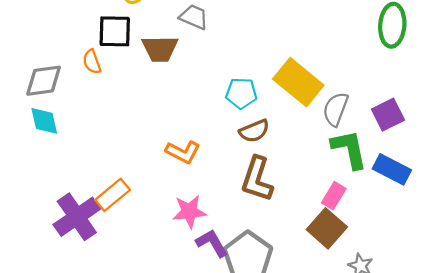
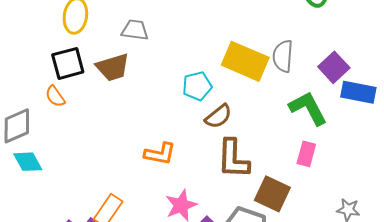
gray semicircle: (336, 109) -> (283, 56), moved
blue rectangle: (392, 169) -> (358, 92), moved
brown square: (327, 228) -> (272, 194), moved

